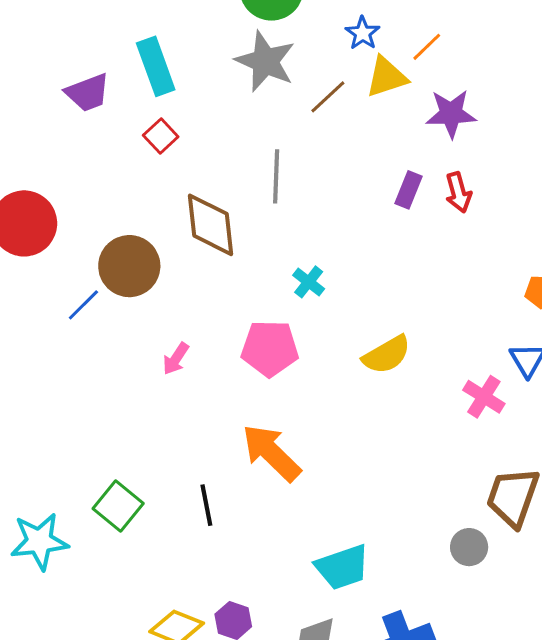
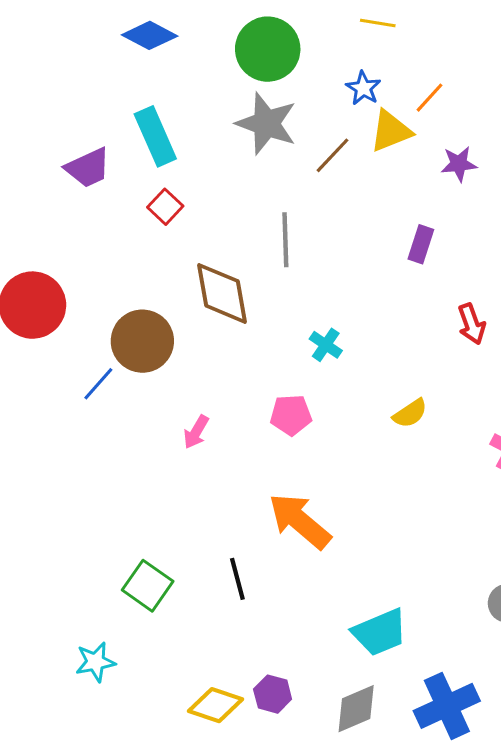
purple star: (451, 114) -> (459, 164), size x0.7
red arrow: (458, 192) -> (472, 324), moved
pink pentagon: (270, 348) -> (291, 415), size x0.7
yellow semicircle: (387, 355) -> (410, 413), size x0.7
cyan star: (39, 541) -> (95, 662), moved, size x0.7

